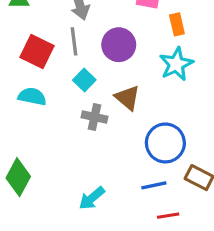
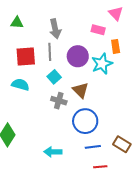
red square: (37, 52) -> (26, 56), turned -35
cyan star: (176, 64) -> (102, 64), moved
blue circle: (165, 143) -> (85, 121), moved
cyan arrow: (92, 198) -> (53, 152), turned 36

